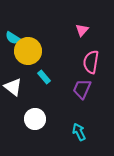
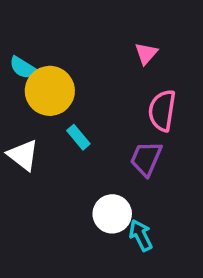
white circle: (35, 119) -> (112, 214), moved

